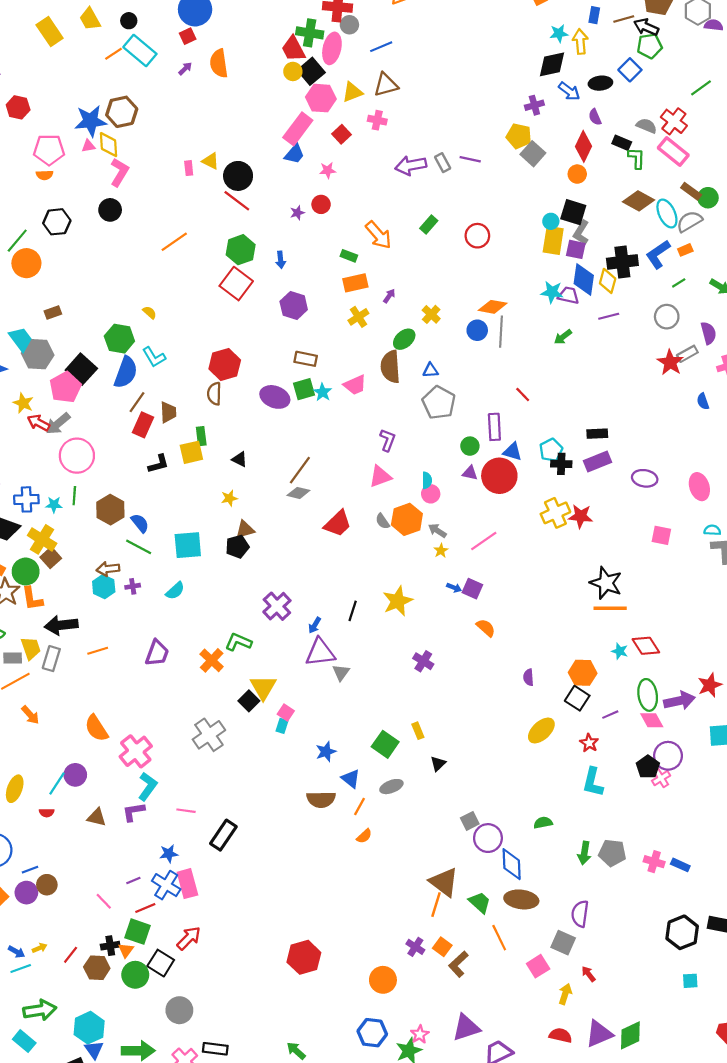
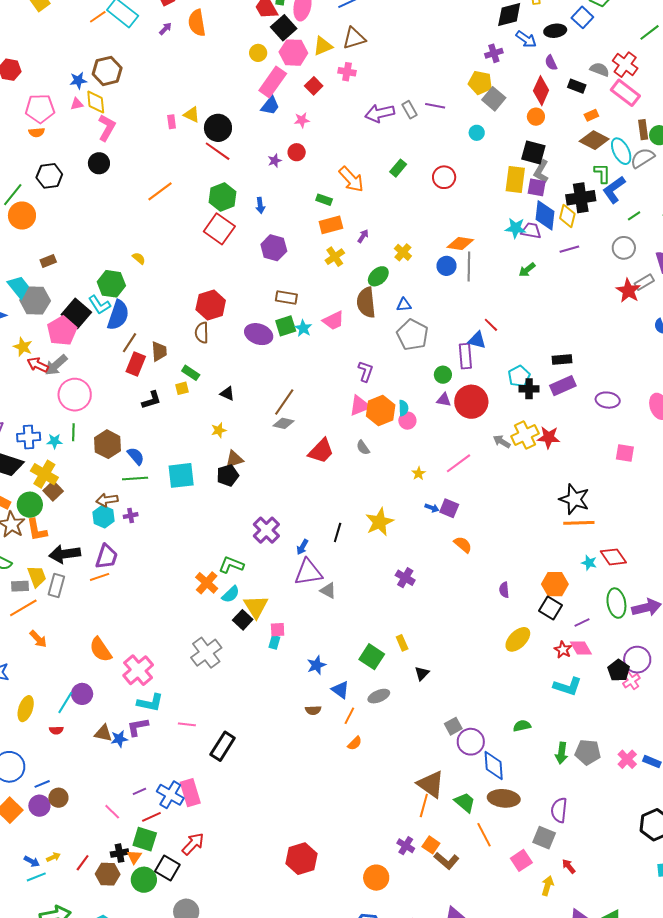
yellow circle: (293, 71) -> (258, 53), moved
blue star: (91, 121) -> (78, 80), size x0.6
green L-shape: (637, 158) -> (602, 173), moved
brown rectangle: (691, 191) -> (643, 130), turned 48
cyan circle: (551, 221) -> (477, 133), moved
orange rectangle: (685, 250) -> (591, 115), moved
cyan L-shape: (154, 357) -> (99, 305), moved
green rectangle: (201, 436) -> (191, 373), turned -48
yellow square: (191, 452) -> (182, 388), size x0.6
blue triangle: (512, 452) -> (477, 340), moved
orange hexagon: (407, 519) -> (381, 411), moved
gray arrow: (437, 531) -> (502, 442), moved
green line: (139, 547) -> (135, 478), turned -30
cyan semicircle: (175, 591) -> (231, 594), moved
purple trapezoid: (157, 653) -> (107, 557), moved
gray triangle: (341, 672) -> (328, 590), turned -36
pink square: (286, 713) -> (278, 630), turned -35
pink diamond: (652, 720) -> (581, 648), moved
cyan L-shape: (593, 782) -> (568, 686), turned -84
cyan L-shape: (148, 786) -> (150, 703), turned 68
brown semicircle: (321, 799) -> (313, 710), size x0.6
blue star: (169, 854) -> (119, 739), moved
pink cross: (654, 862) -> (627, 759), turned 30
brown L-shape: (458, 964) -> (446, 861), turned -95

